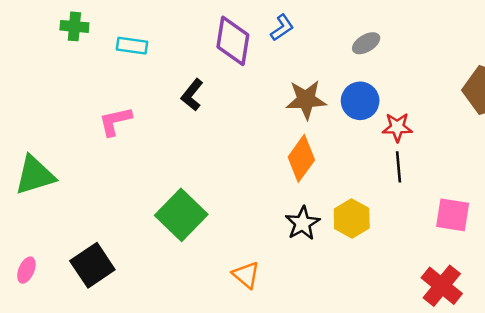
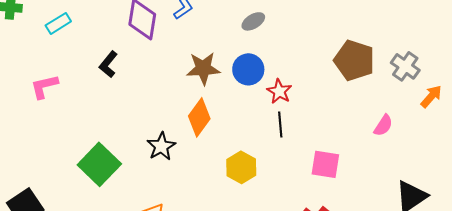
cyan rectangle: (132, 46) -> (58, 23), turned -40
red star: (397, 127) -> (279, 91), turned 30
black star: (302, 223) -> (161, 146), moved

